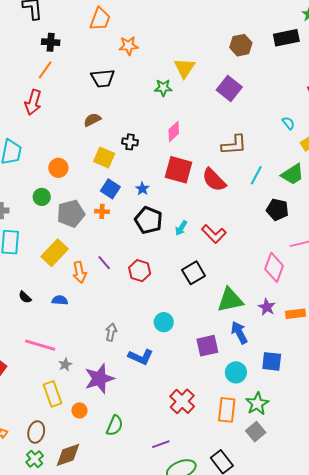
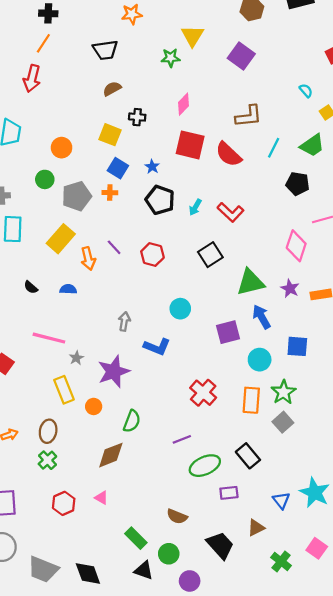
brown semicircle: (92, 120) -> (112, 89), moved
brown diamond: (68, 455) -> (111, 455), moved

